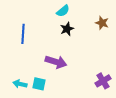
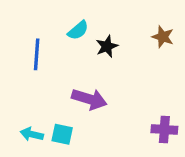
cyan semicircle: (63, 11) -> (78, 30), moved
purple cross: (103, 81) -> (164, 129), turned 35

